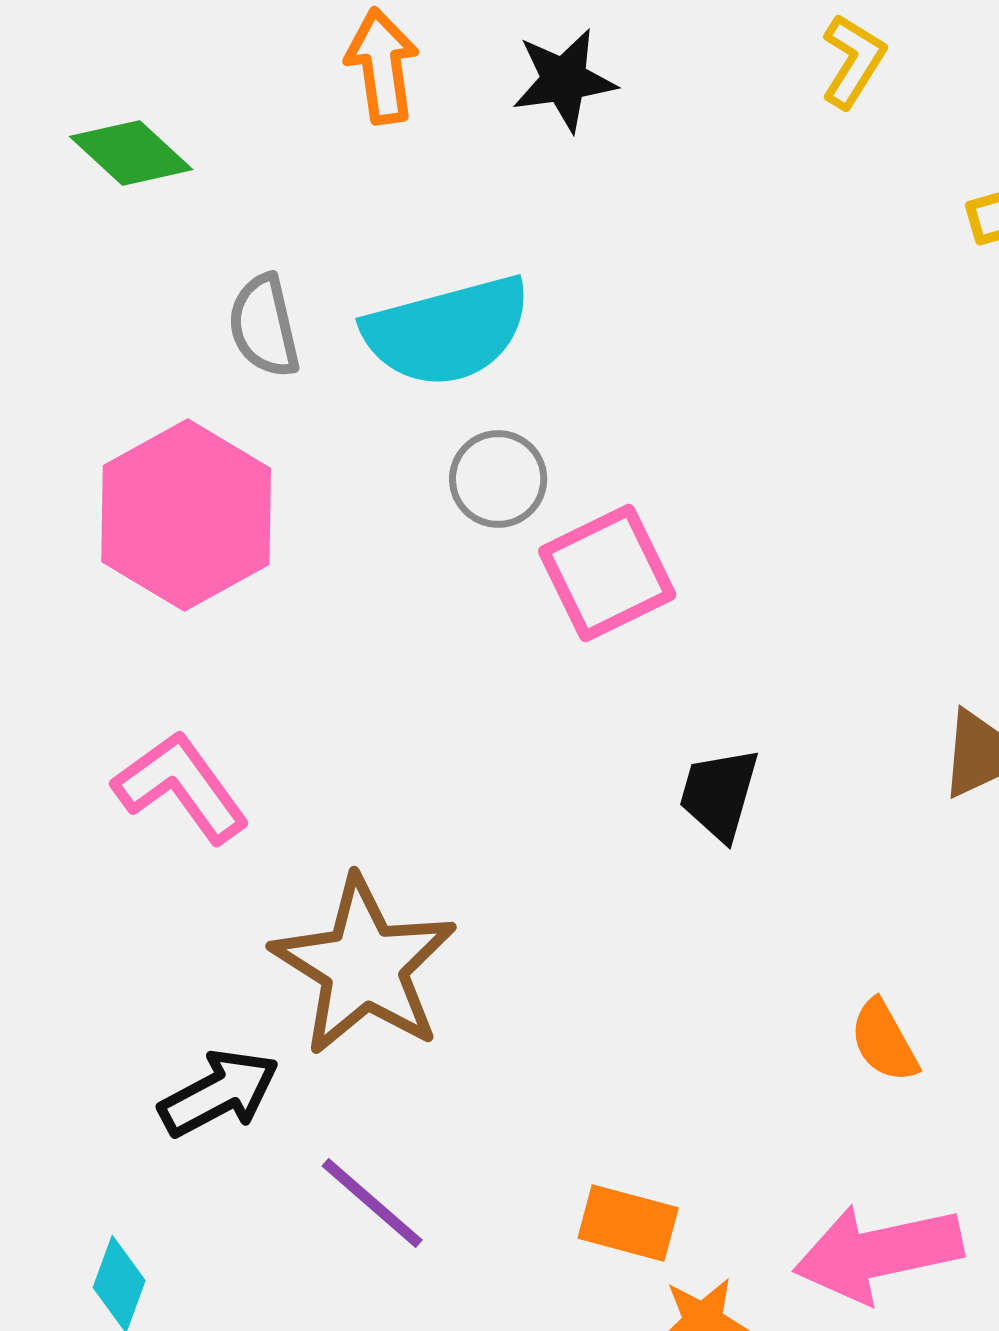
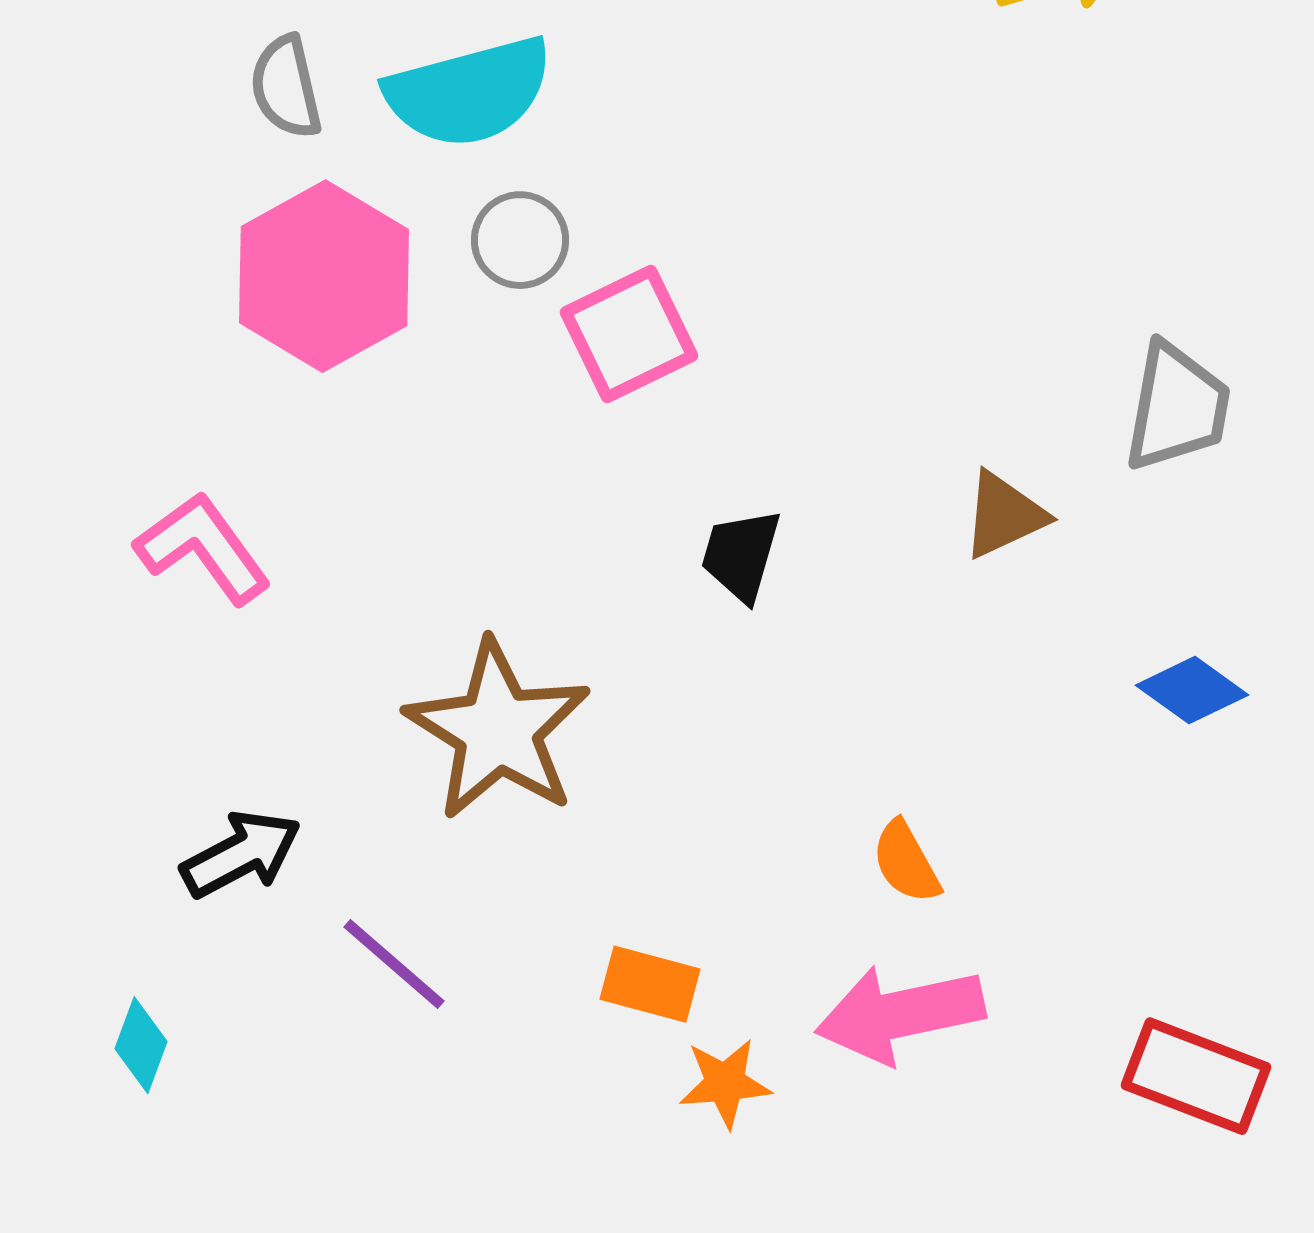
pink hexagon: (186, 515) -> (324, 276), moved
brown star: (364, 966) -> (498, 730), moved
orange semicircle: (884, 1041) -> (906, 862), moved

